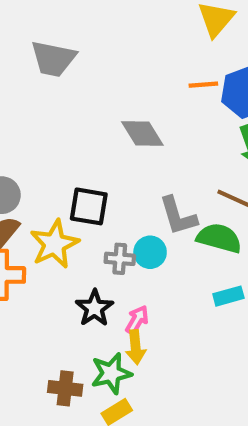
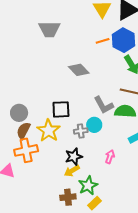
gray trapezoid: (53, 59) -> (49, 29), moved
black star: (94, 308) -> (74, 157), turned 30
pink arrow: (137, 320) -> (110, 157), moved
yellow arrow: (136, 347) -> (72, 171), moved, turned 77

